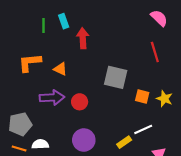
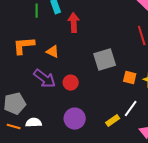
gray square: (116, 77) -> (105, 60), turned -30
purple arrow: (52, 98) -> (45, 79), turned 40
white line: (143, 129) -> (131, 109), turned -30

